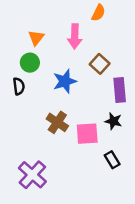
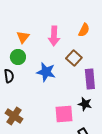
orange semicircle: (98, 13) -> (84, 30), moved
blue star: (65, 81) -> (46, 72), turned 30
brown cross: (57, 122) -> (14, 116), moved

